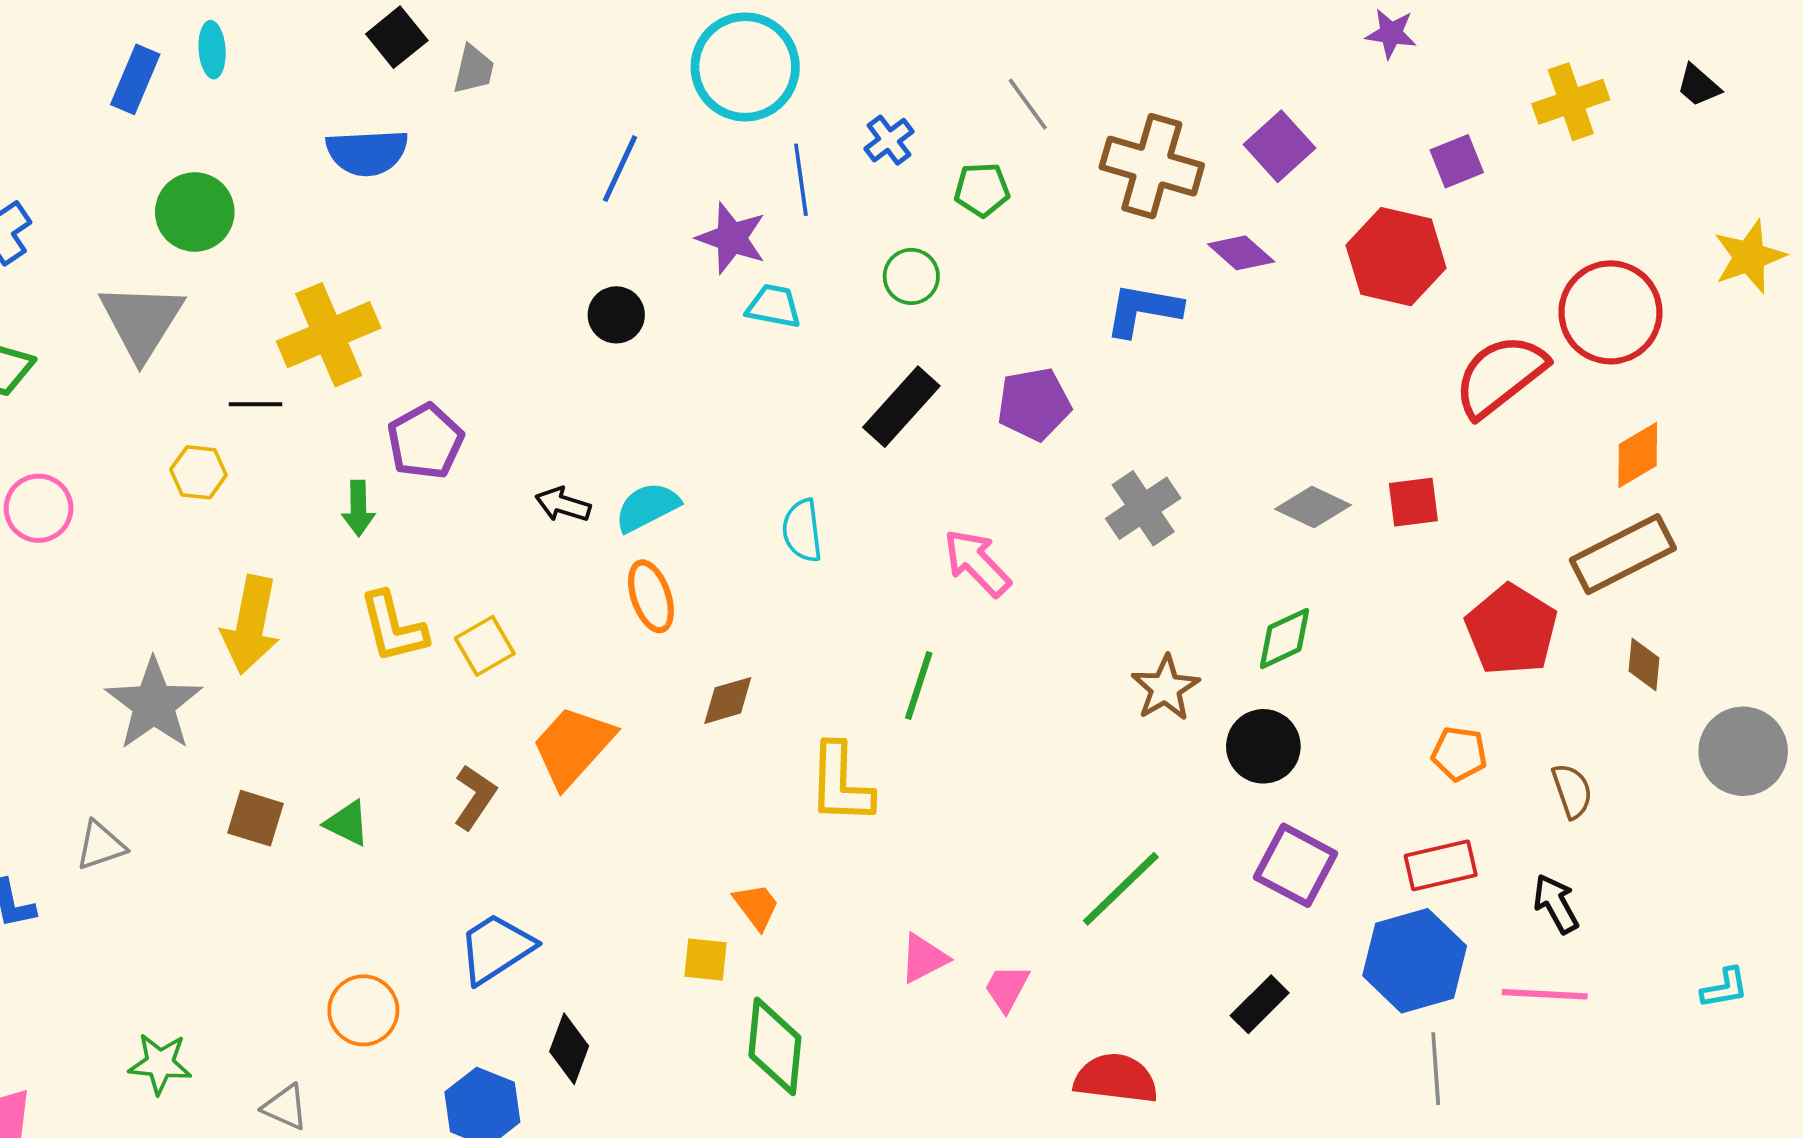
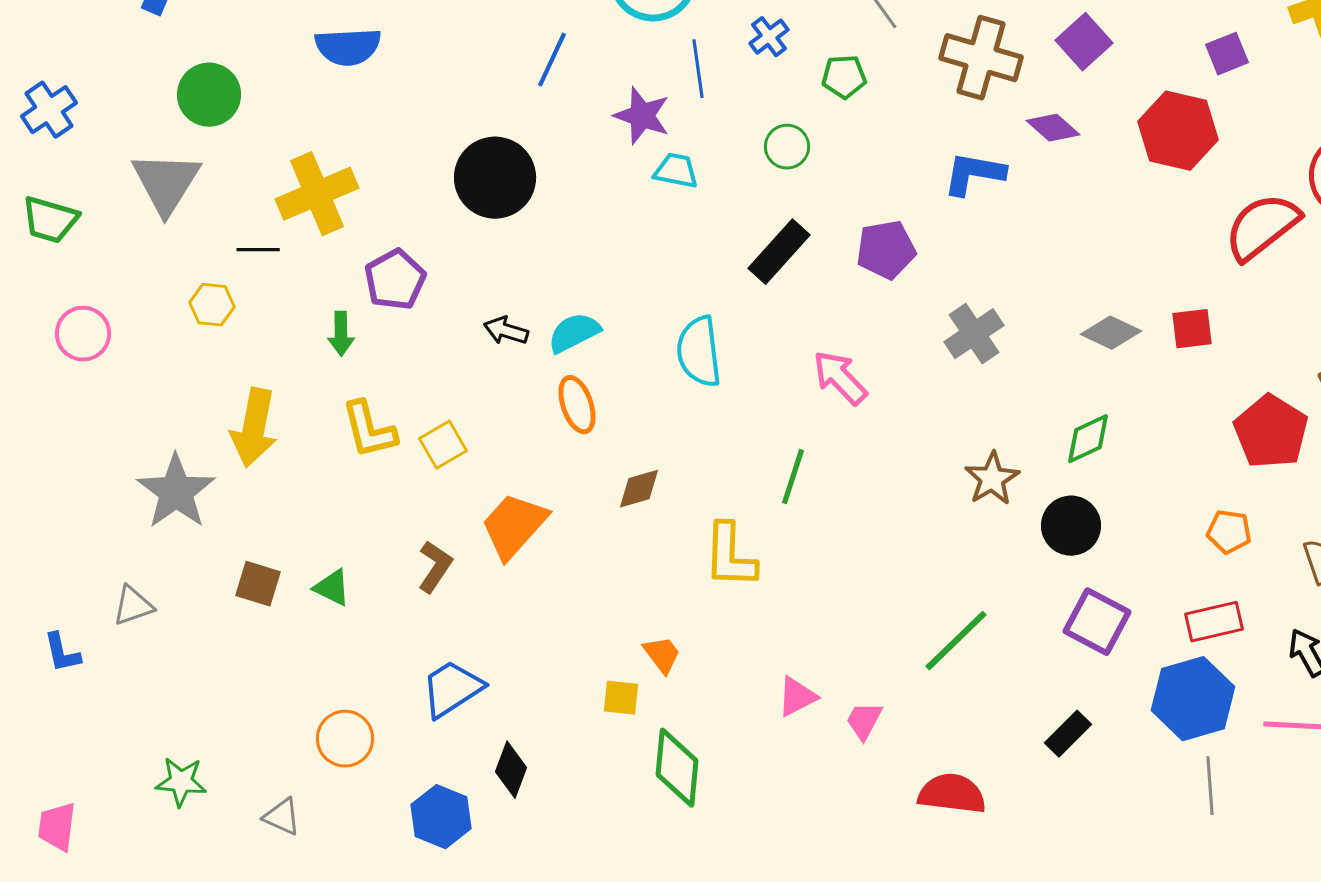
black circle: (616, 315) -> (495, 178), moved, size x1.8
cyan semicircle: (802, 531) -> (699, 352), size x1.4

